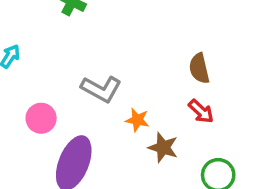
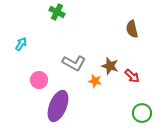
brown semicircle: (199, 68) -> (132, 29), moved
brown star: (163, 147) -> (110, 66), moved

